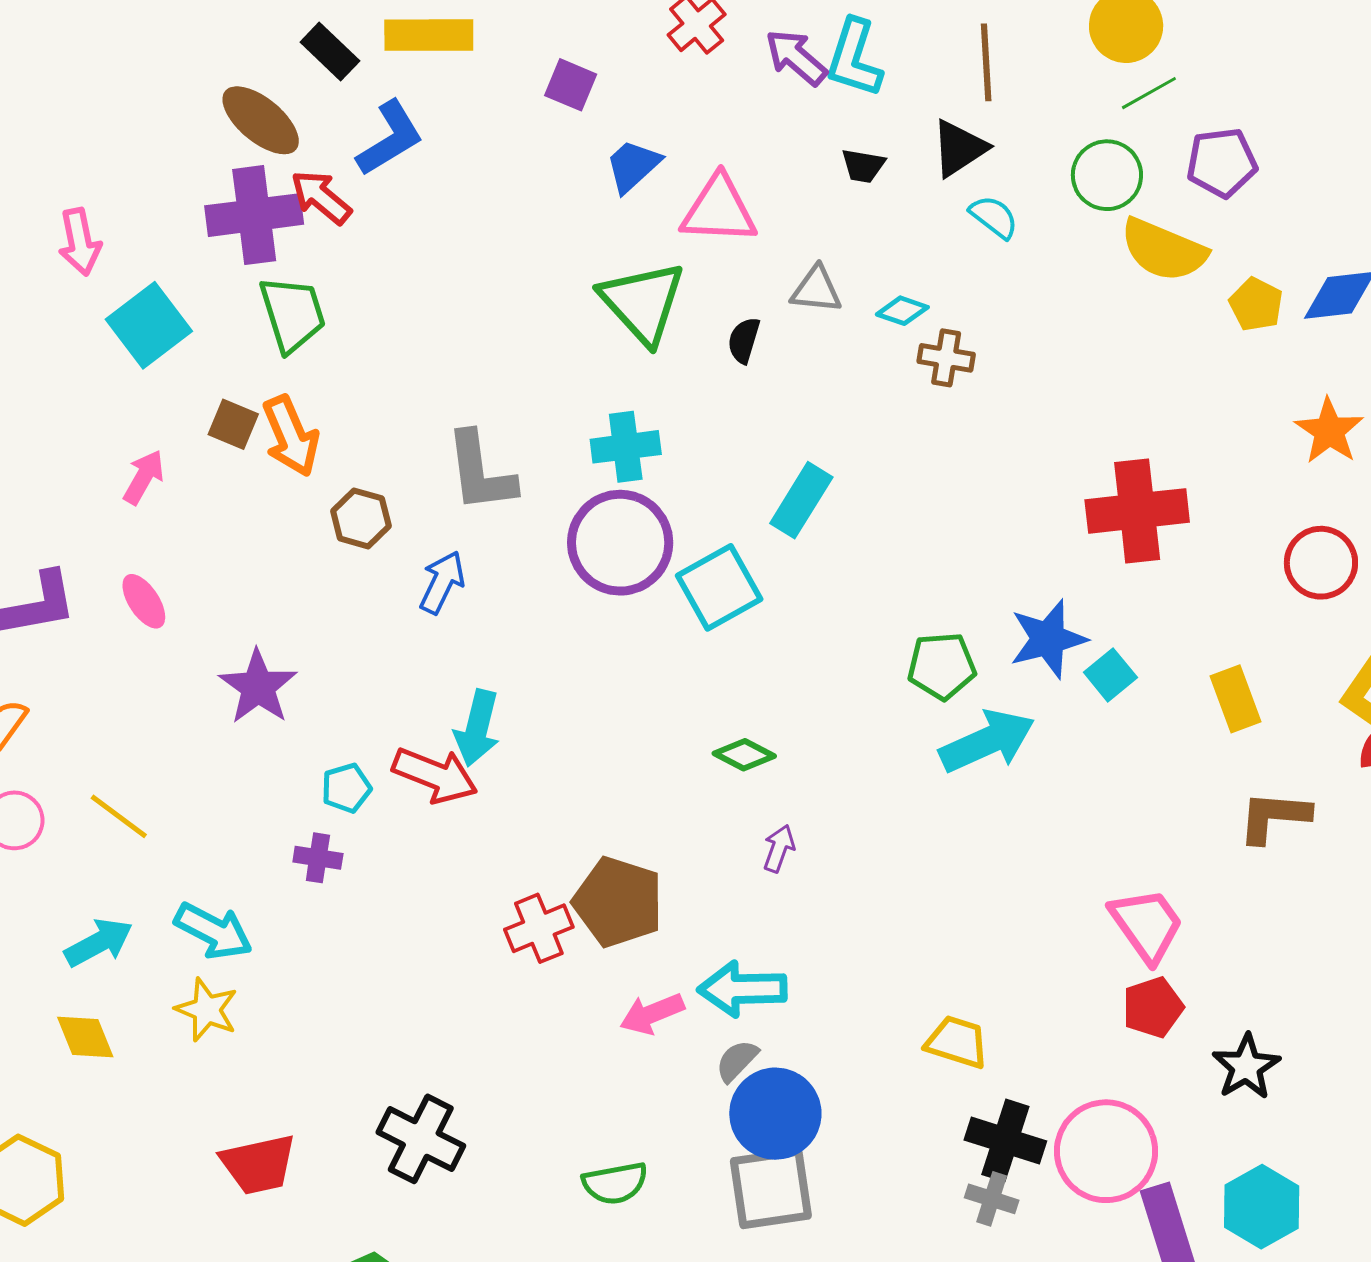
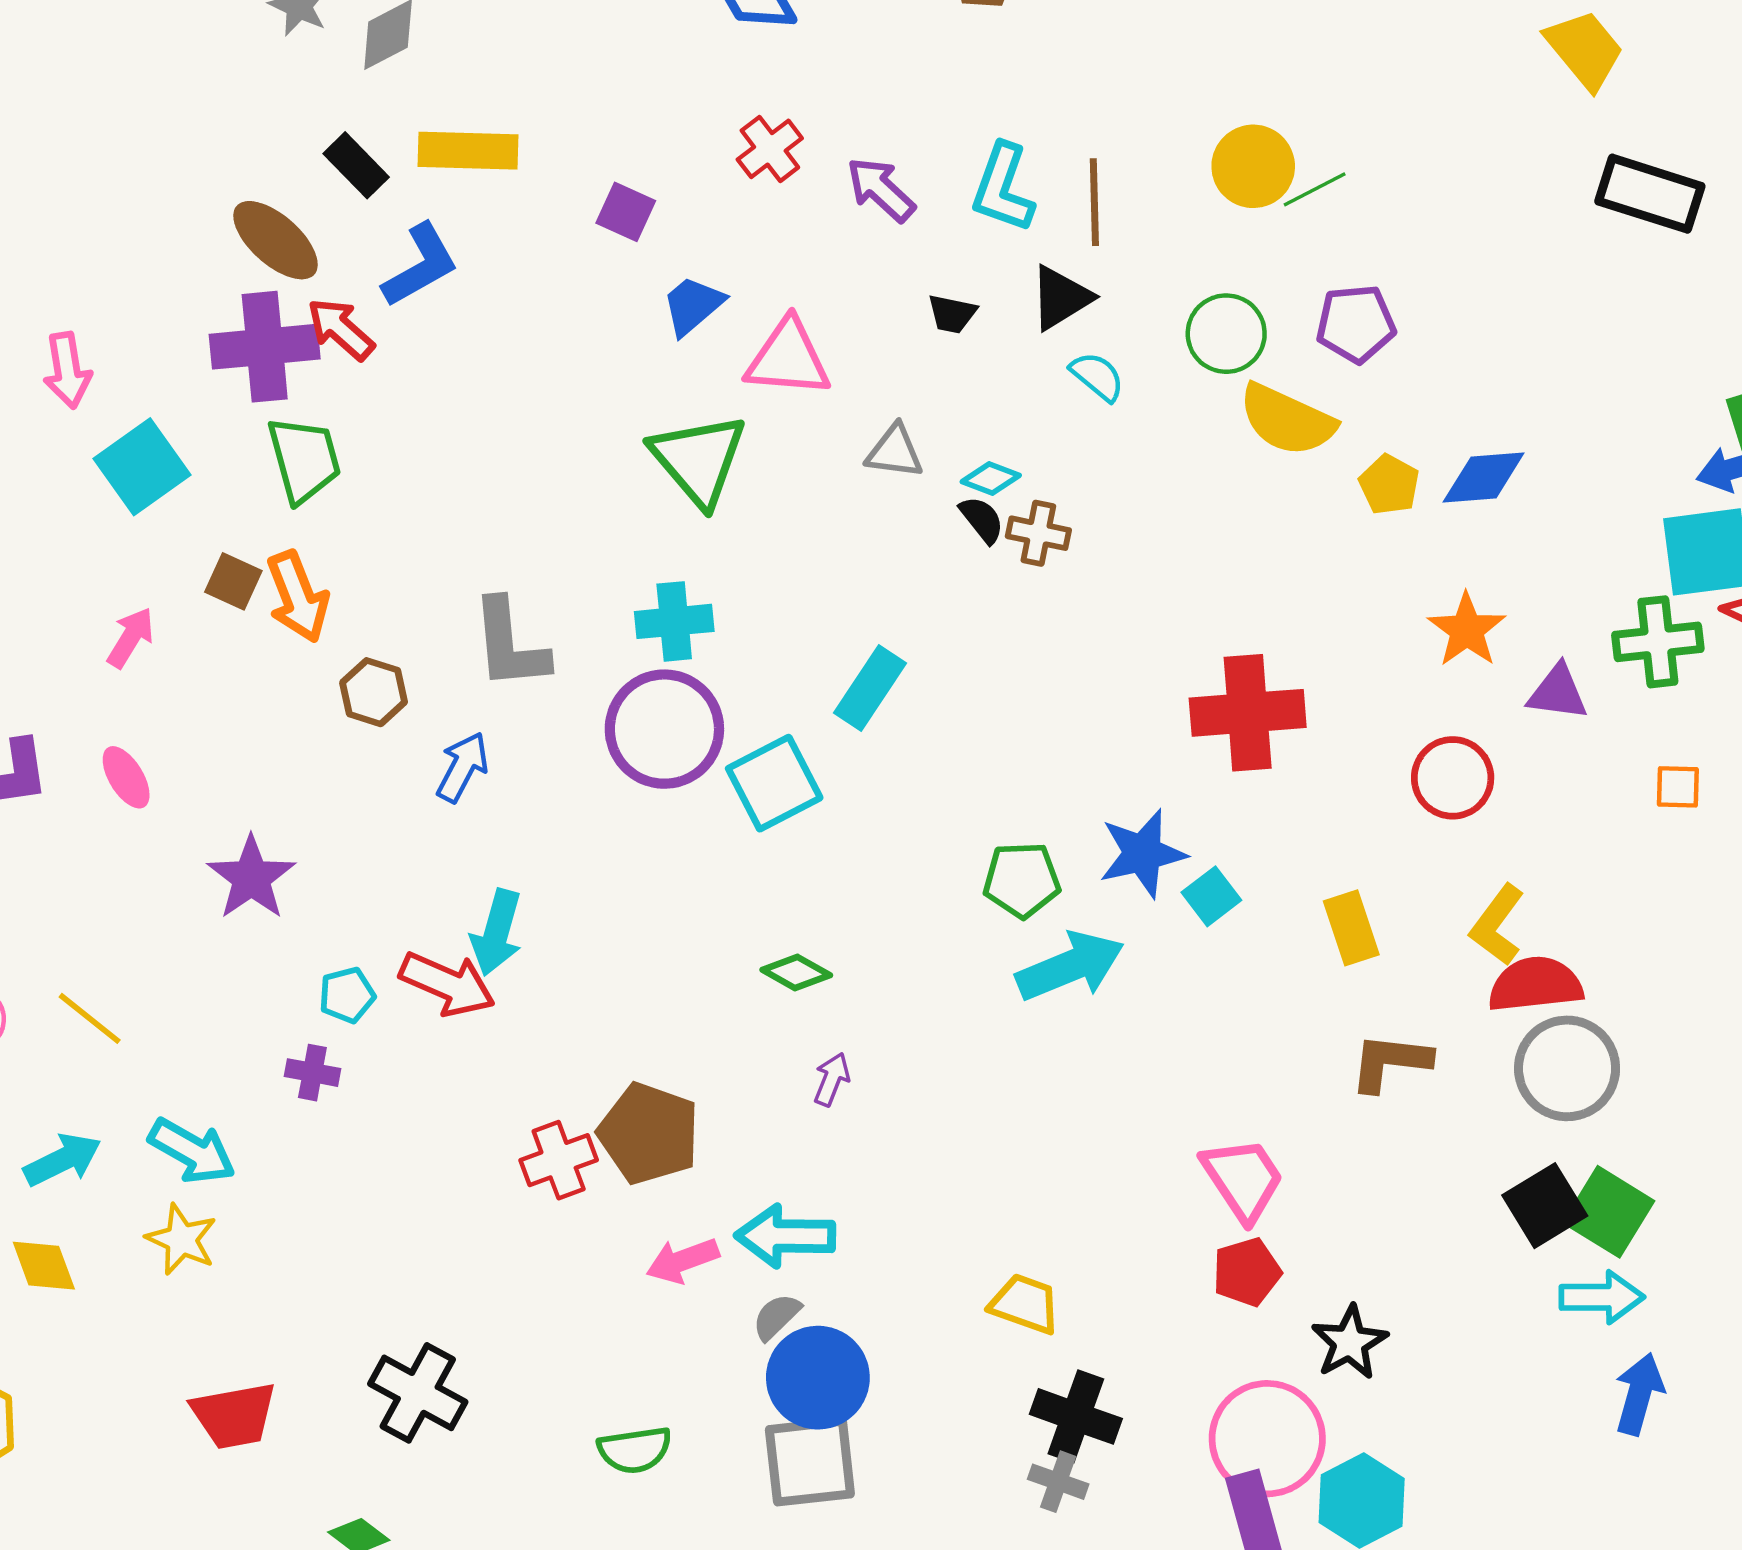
cyan L-shape: (854, 58) -> (1003, 188), moved
green line: (1149, 93) -> (1315, 189), moved
black semicircle: (744, 340) -> (982, 520), moved, turned 123
pink circle: (1106, 1151) -> (1267, 1439), moved

